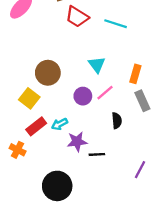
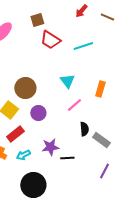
cyan line: (116, 24) -> (83, 46), turned -36
purple circle: (83, 96) -> (38, 113), moved
gray rectangle: (142, 101) -> (101, 140), moved, turned -30
cyan arrow: (60, 124) -> (23, 155), moved

